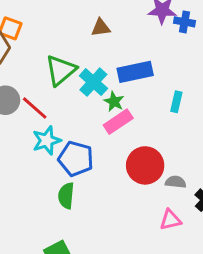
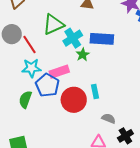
cyan rectangle: (176, 102) -> (95, 91), moved, turned -40
pink rectangle: (118, 122) -> (59, 72), moved
red circle: (145, 165) -> (74, 100), moved
green semicircle: (66, 196) -> (25, 99), moved

